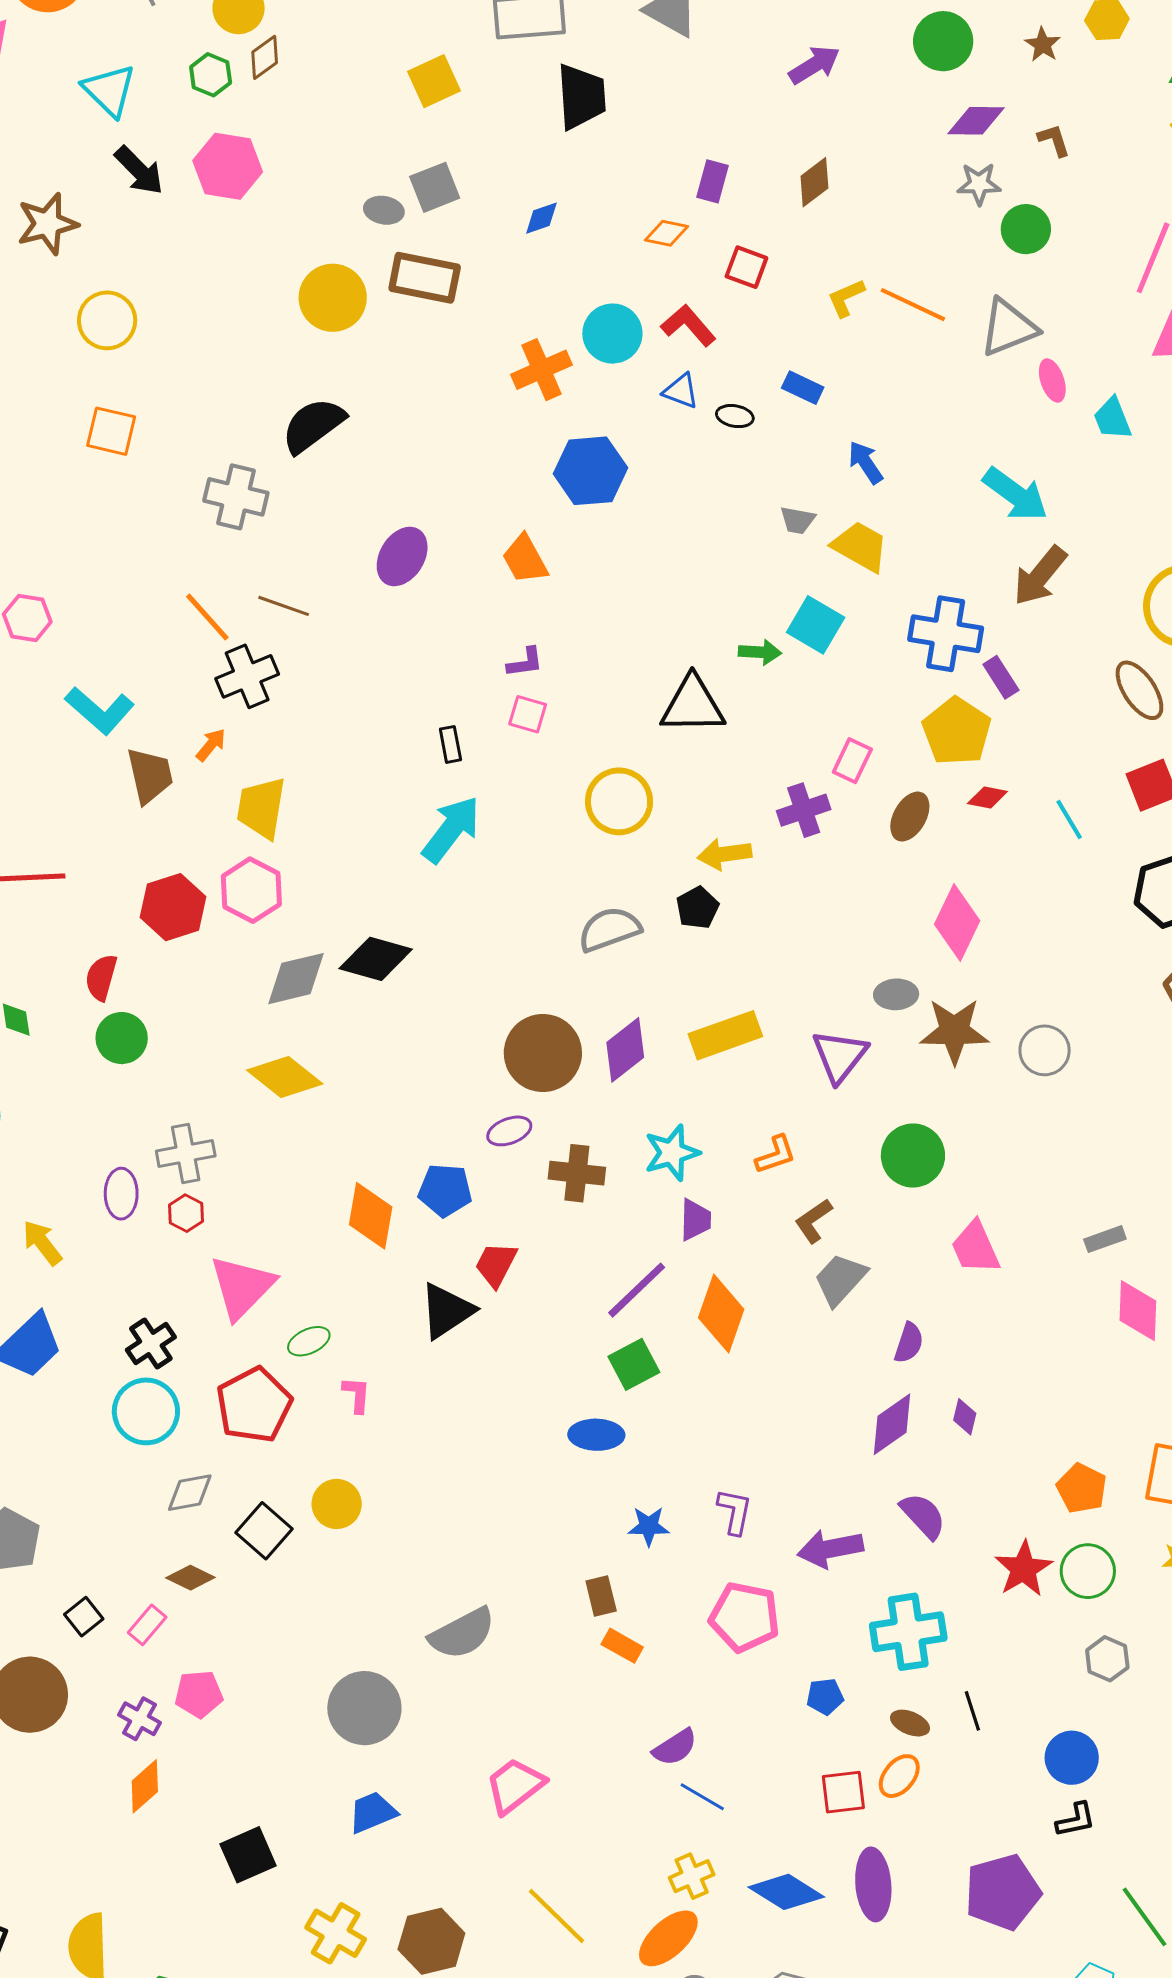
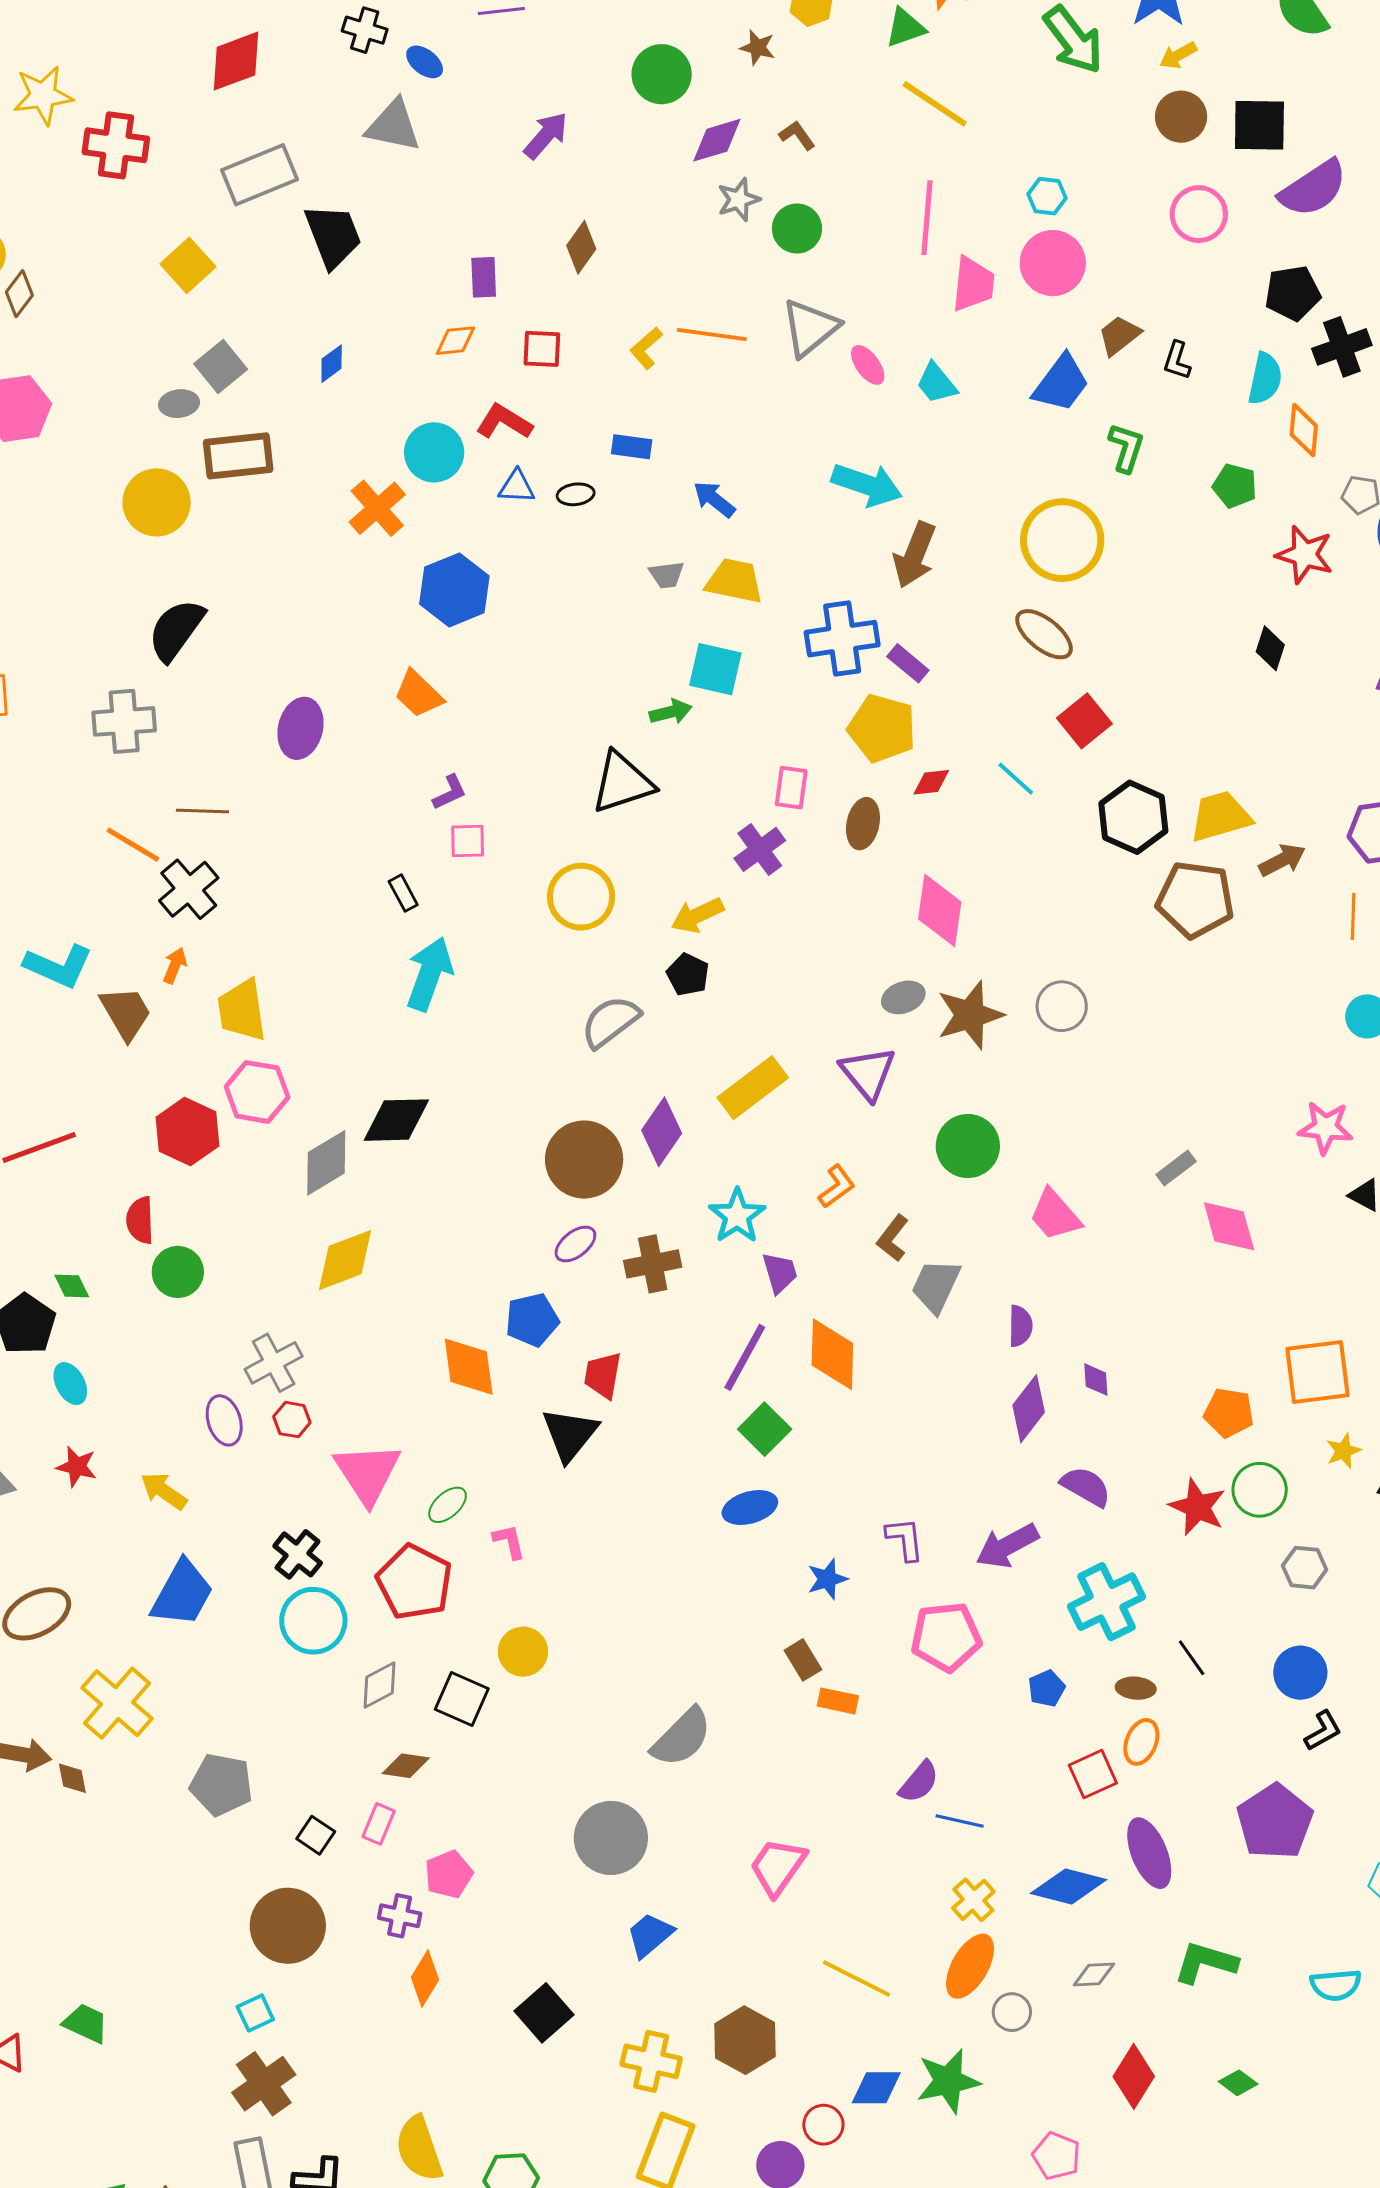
yellow diamond: (285, 1077) -> (345, 1260), turned -42

